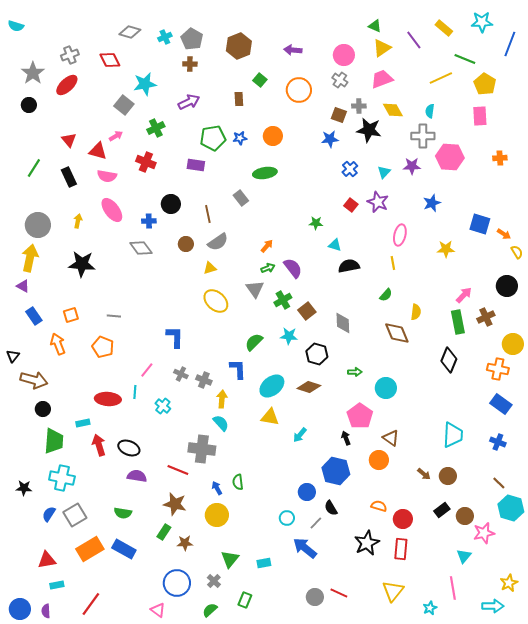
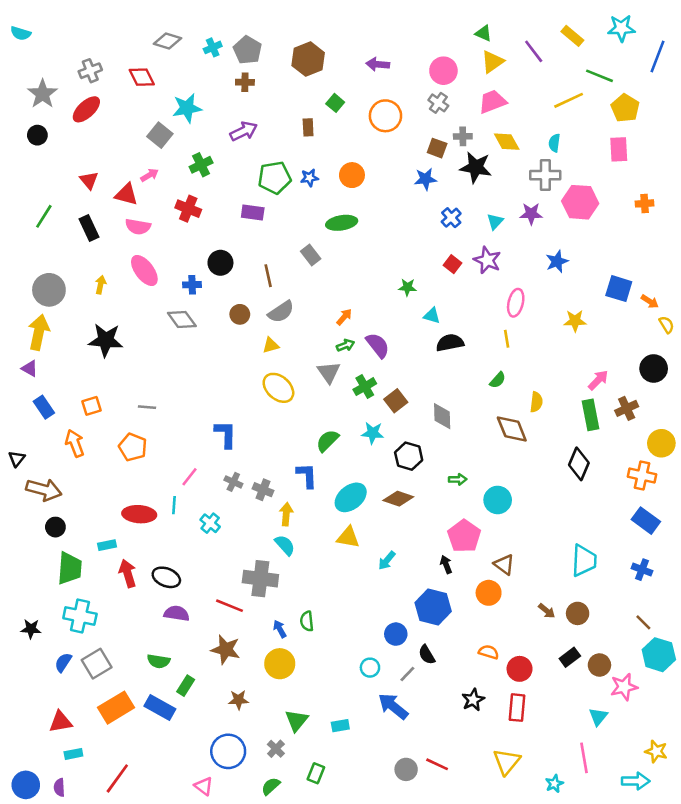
green rectangle: (164, 532) -> (186, 686), moved
black star: (367, 543) -> (473, 700), size x0.7
yellow star: (509, 583) -> (656, 751), turned -30

